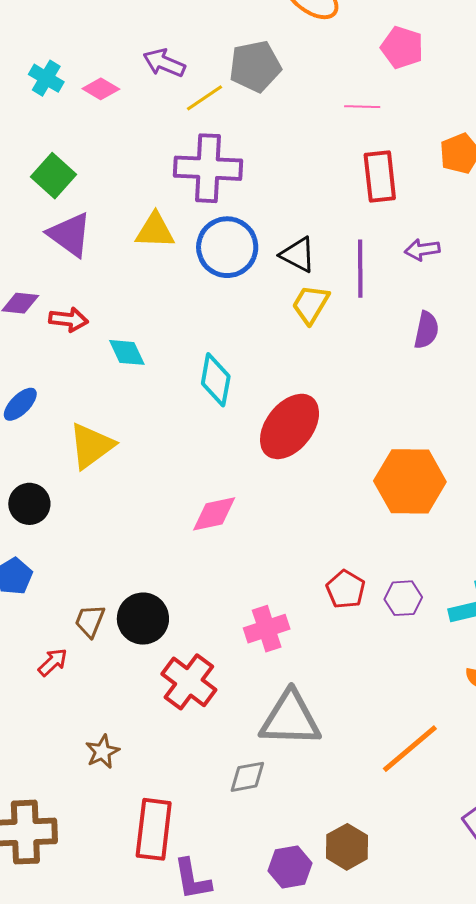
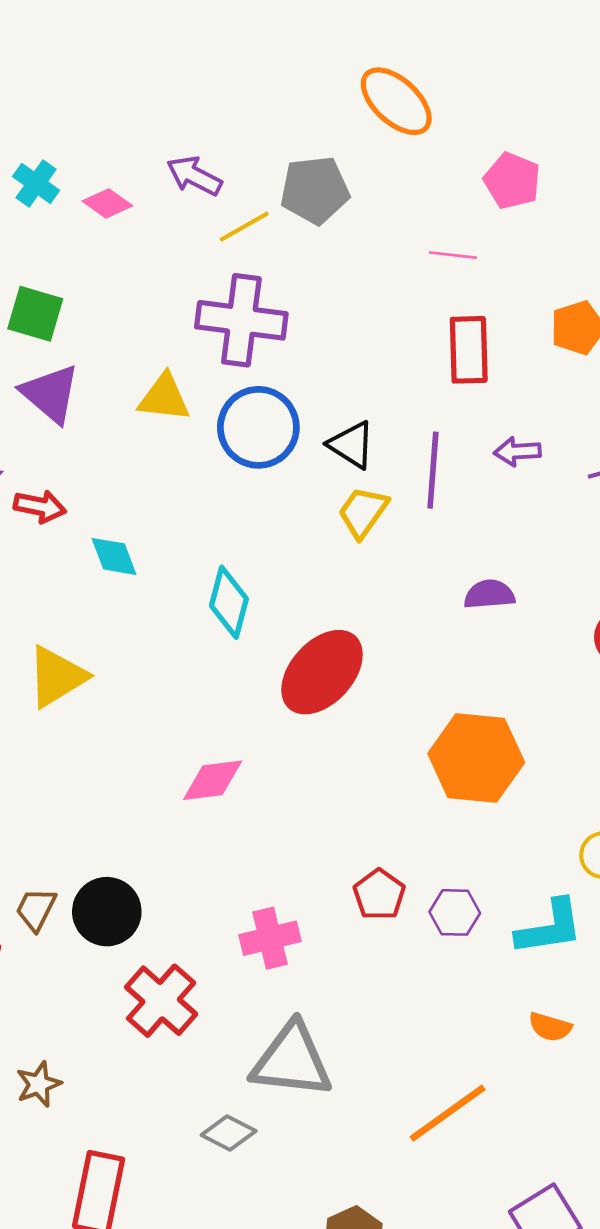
green square: (53, 176) -> (35, 314), turned -30
purple semicircle: (426, 330) -> (489, 594), moved, turned -111
gray diamond: (247, 777) -> (229, 1133), turned 33

